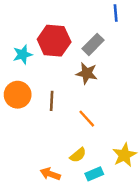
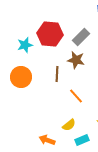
brown line: (52, 101) -> (57, 74), moved

